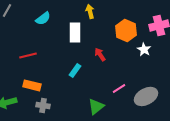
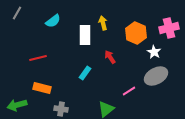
yellow arrow: (90, 11) -> (103, 23), moved
gray ellipse: (146, 96) -> (156, 76), moved
gray cross: (43, 105) -> (61, 109), moved

